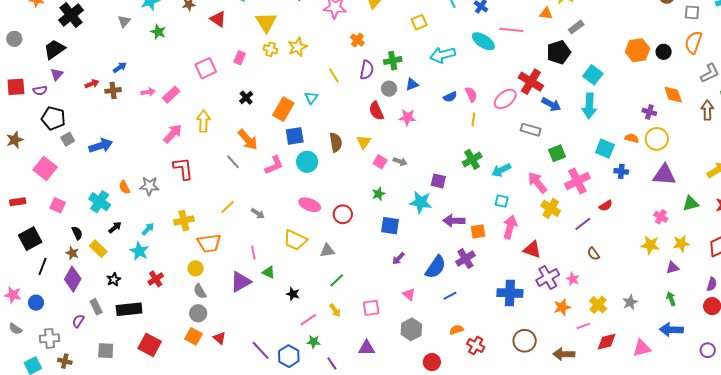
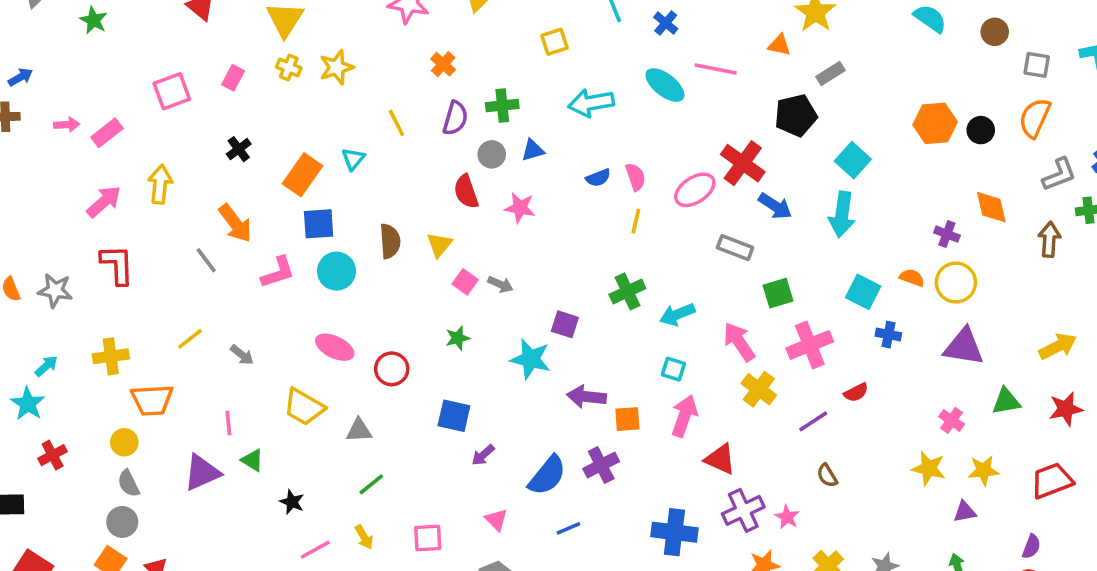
blue square: (390, 226) -> (454, 416), moved

